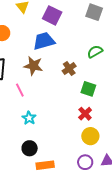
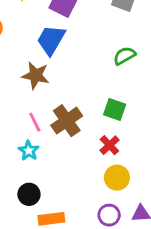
blue trapezoid: (44, 41) -> (51, 40), turned -45
brown cross: (69, 69) -> (67, 121), moved, size x1.5
pink line: (20, 90) -> (35, 122), moved

